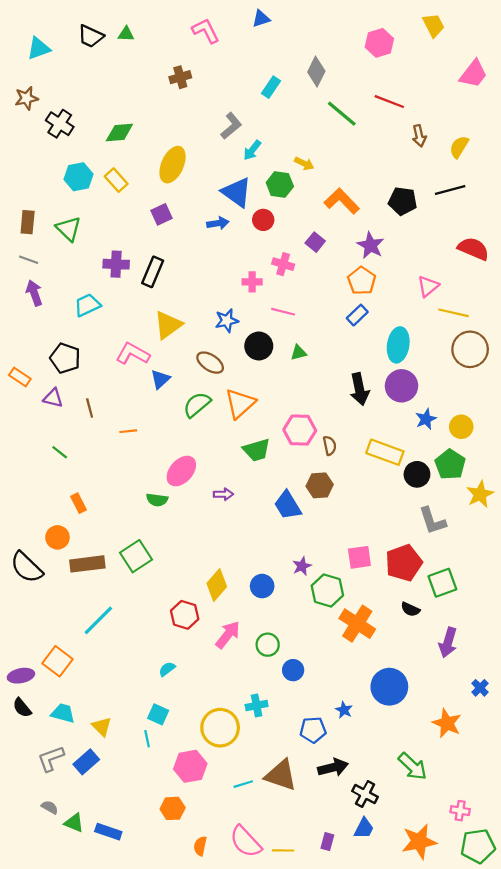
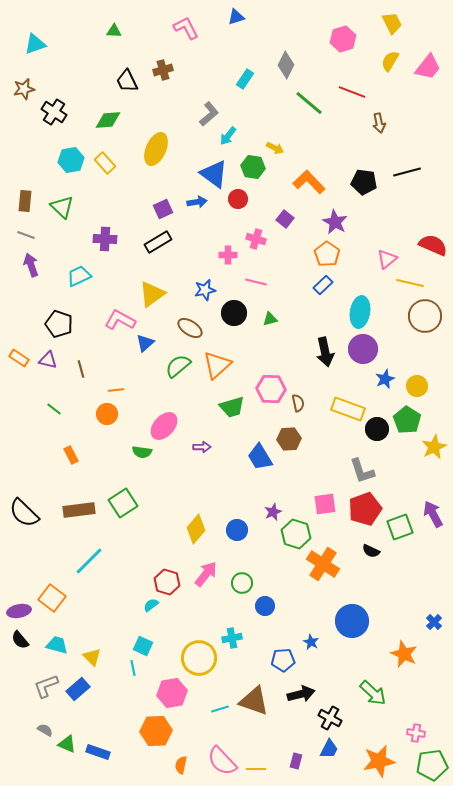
black trapezoid: (91, 36) -> (127, 81), moved, turned 40
yellow semicircle: (459, 147) -> (390, 61), moved
purple square: (161, 214) -> (163, 209), moved
red semicircle: (473, 249) -> (433, 245), moved
black rectangle: (153, 272) -> (158, 242), moved, turned 36
orange rectangle: (20, 377) -> (19, 358), moved
gray L-shape: (432, 521) -> (362, 471), moved
orange circle: (57, 537) -> (107, 414), moved
red hexagon: (185, 615) -> (167, 582), moved
purple arrow: (448, 642) -> (433, 514), moved, turned 136
orange hexagon: (173, 808) -> (156, 731), size x1.4

